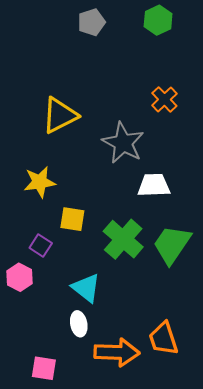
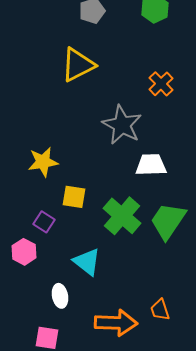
yellow triangle: (60, 115) -> (78, 65), moved
white ellipse: (79, 324) -> (60, 296), moved
orange trapezoid: (163, 339) -> (160, 310), size x0.7

